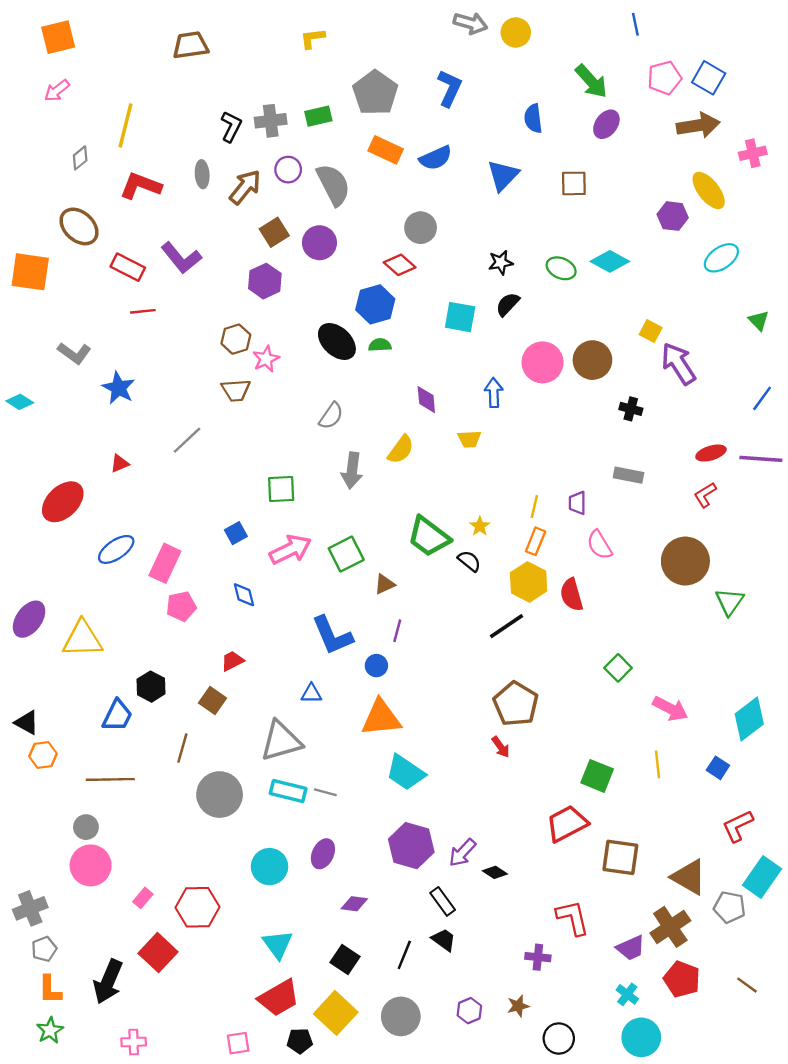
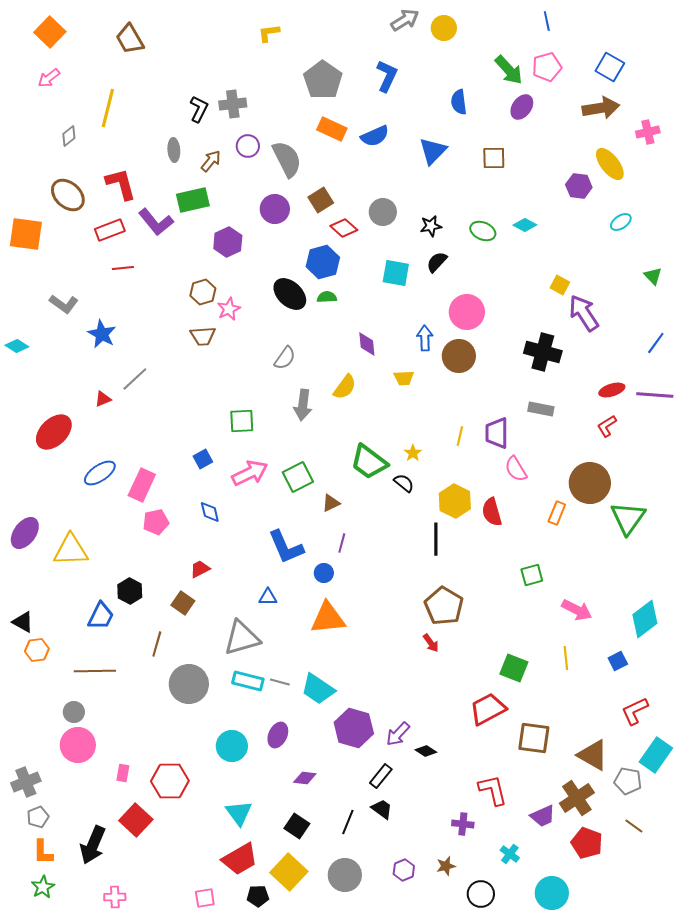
gray arrow: (470, 23) -> (405, 20), turned -48
orange square: (58, 37) -> (50, 32), turned -32
brown trapezoid: (191, 45) -> (130, 39), moved, turned -112
pink pentagon: (664, 78) -> (547, 67), moved
green rectangle: (318, 116) -> (193, 200), moved, size x1.4
red L-shape: (141, 186) -> (121, 184), moved, turned 54
brown arrow: (245, 187) -> (211, 161), size x0.7
gray circle: (421, 228) -> (383, 212), moved
brown square: (274, 232) -> (321, 200), moved
cyan ellipse: (721, 258) -> (621, 222), size x0.7
cyan diamond: (610, 261) -> (525, 225), size x0.7
red rectangle: (128, 267) -> (110, 230), turned -48
brown circle: (592, 360) -> (459, 356), moved
black cross: (631, 409) -> (543, 352), size x1.8
gray line: (187, 440) -> (135, 379), moved
purple trapezoid: (577, 503) -> (497, 433), size x1.5
orange rectangle: (536, 541) -> (557, 513), moved
green triangle: (730, 602) -> (628, 518), size x1.4
black line: (506, 626) -> (436, 539), turned -56
green square: (618, 668) -> (532, 575), turned 30
blue square: (718, 768) -> (618, 661), turned 30
cyan trapezoid: (405, 772) -> (318, 689), moved
pink rectangle: (143, 898) -> (123, 773), turned -30
black rectangle: (443, 901) -> (381, 776), turned 75
brown line: (747, 985) -> (634, 826), moved
cyan cross: (627, 994) -> (510, 854), moved

